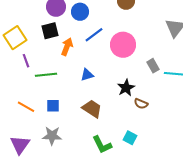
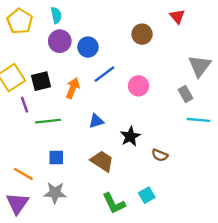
black square: (50, 31) -> (41, 81), moved
pink circle: (123, 45) -> (139, 86), size x0.7
gray rectangle: (153, 66) -> (186, 94), moved
black star: (126, 88) -> (130, 136), moved
orange line: (26, 107) -> (23, 174), moved
cyan square: (130, 138) -> (147, 195), turned 32

